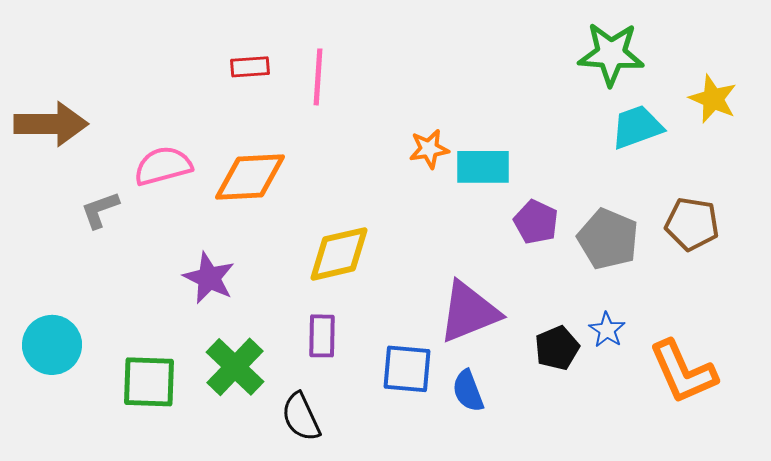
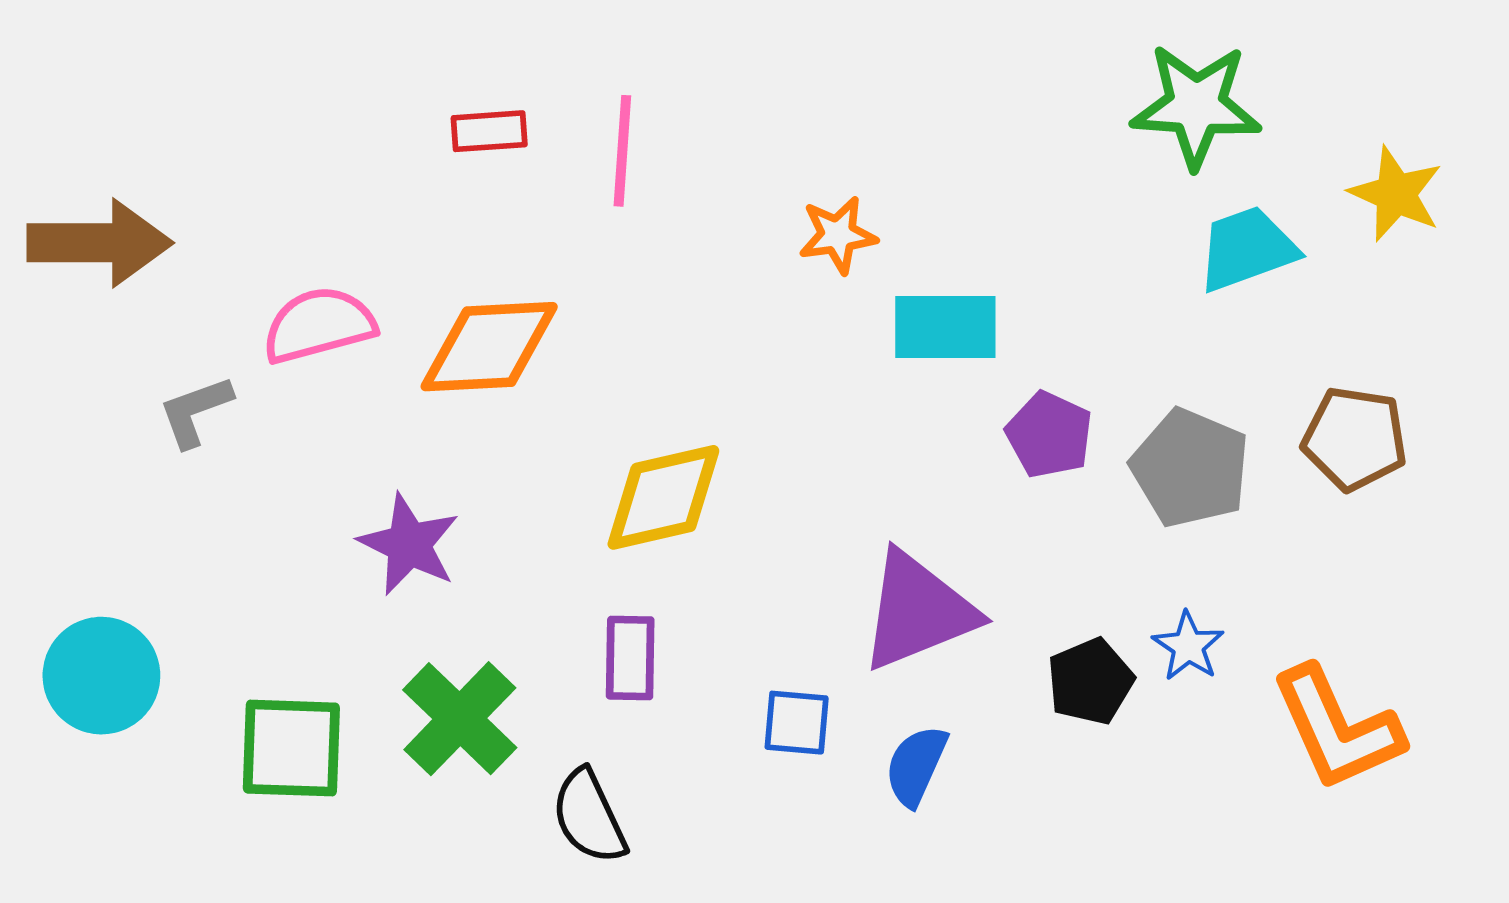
orange star: (429, 149) -> (838, 235), moved
blue square: (407, 369) -> (797, 723), size x0.7
blue semicircle: (468, 391) -> (916, 766), turned 45

